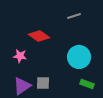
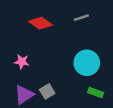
red diamond: (39, 36) -> (41, 23), moved
gray square: (43, 83) -> (47, 91), turned -32

